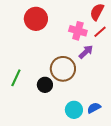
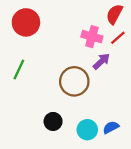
red circle: (36, 19) -> (26, 22), moved
green line: (16, 78) -> (19, 70), moved
black circle: (45, 85) -> (53, 121), moved

